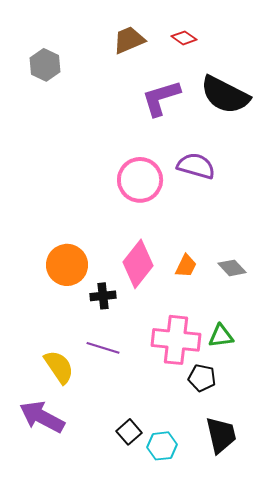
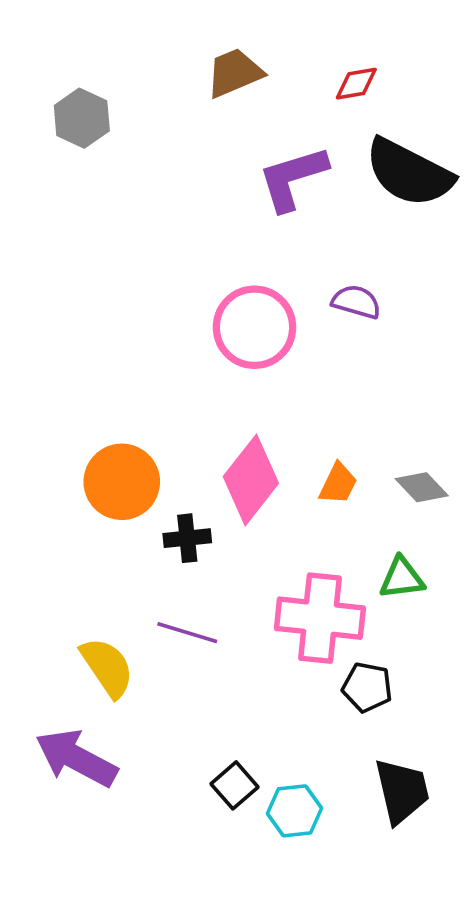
red diamond: (184, 38) -> (356, 84), moved, turned -45
purple semicircle: (196, 166) -> (356, 302), size x0.7
green triangle: (221, 336) -> (402, 578), moved

